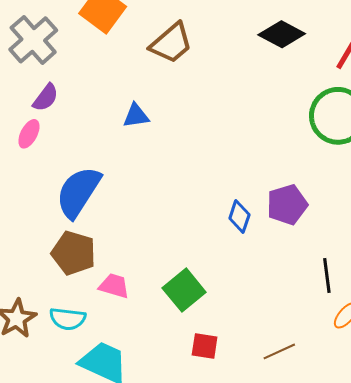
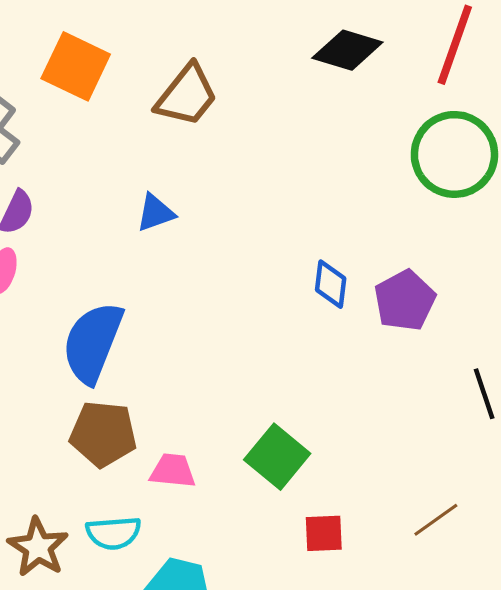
blue diamond: (239, 216) -> (331, 284), moved

